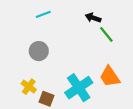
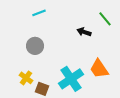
black arrow: (93, 18) -> (84, 32), moved
green line: (106, 34) -> (105, 19), moved

